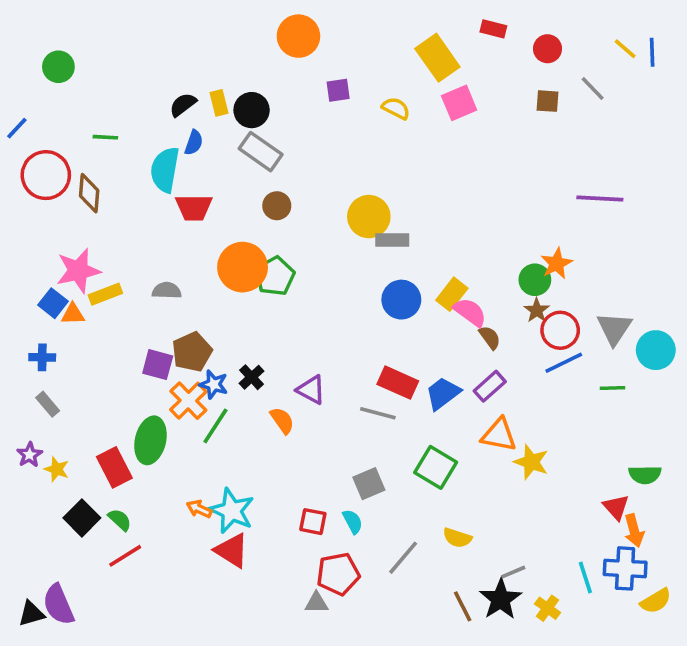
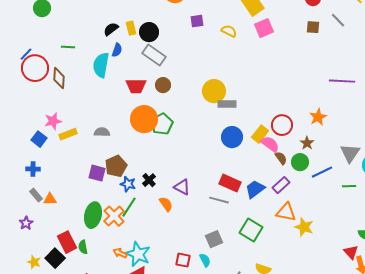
blue line: (17, 128) -> (26, 54), moved
red trapezoid: (194, 208) -> (136, 86), moved
pink star: (78, 271) -> (53, 121), size x0.7
green circle: (535, 280) -> (300, 162), moved
orange triangle: (73, 314) -> (50, 199), moved
red circle: (560, 330) -> (282, 125), moved
orange cross: (188, 401) -> (114, 216), moved
red rectangle: (114, 467) -> (67, 242), moved
yellow star: (57, 469) -> (34, 262), moved
green semicircle: (120, 520) -> (83, 247), moved, turned -144

